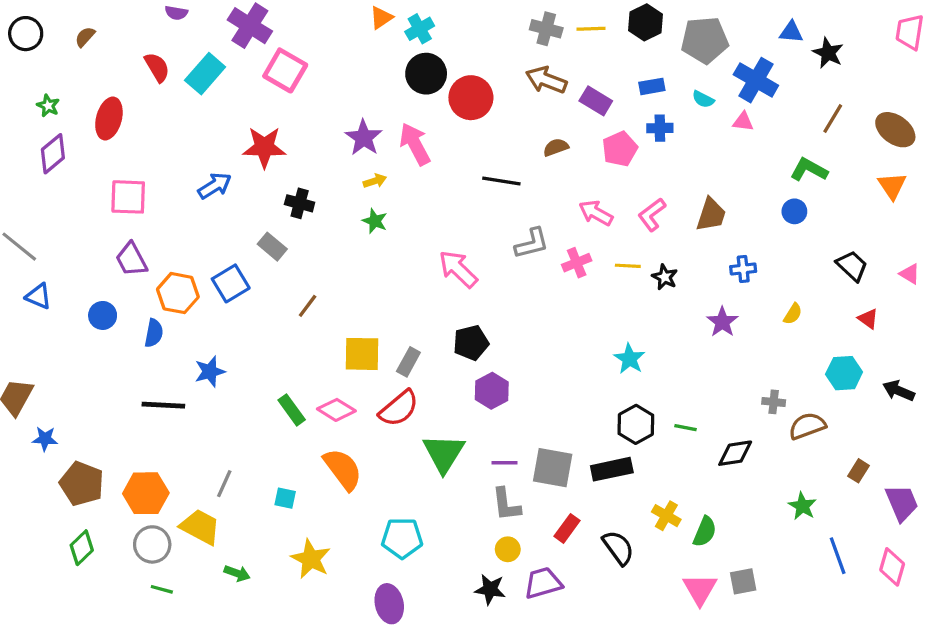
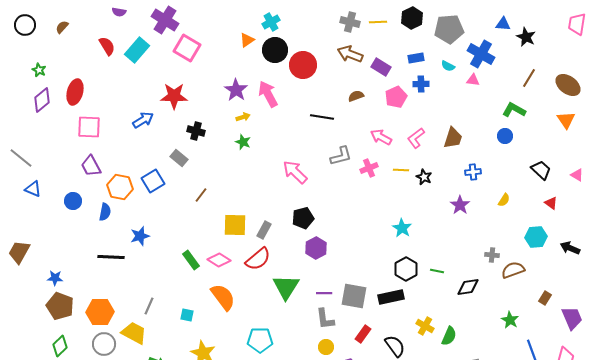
orange triangle: (381, 18) -> (247, 40), moved
red ellipse: (109, 118) -> (75, 92), moved
blue star: (45, 439) -> (55, 278), moved

